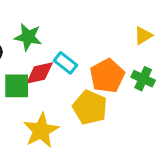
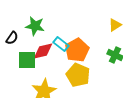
orange pentagon: (107, 76) -> (77, 50), moved

